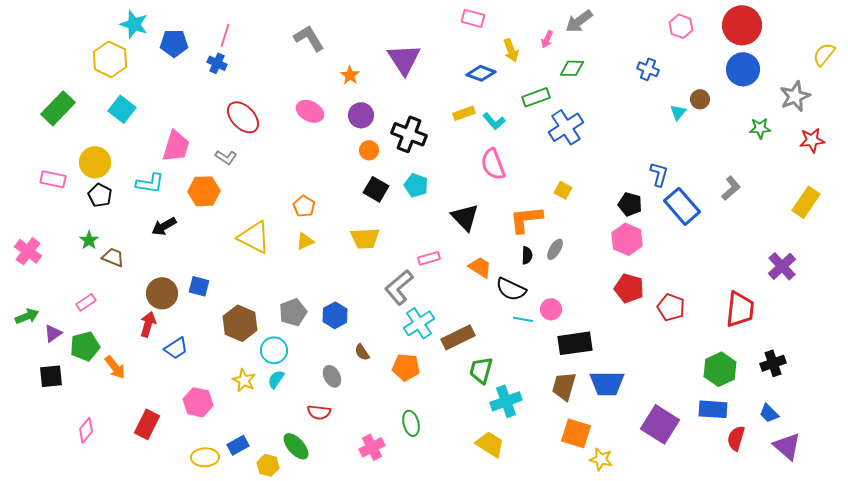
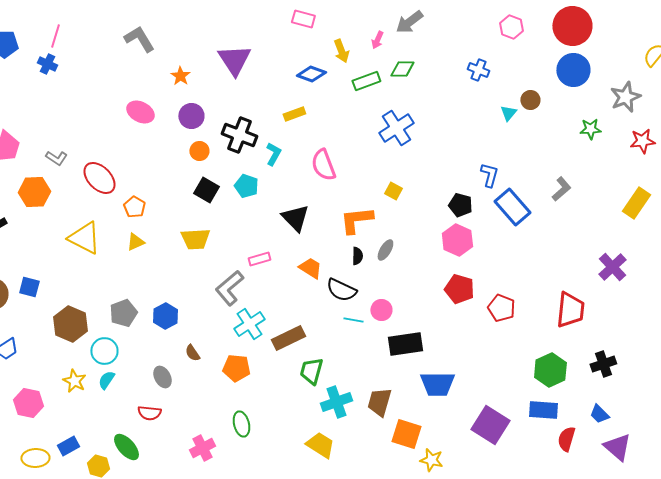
green rectangle: (536, 97) -> (366, 81), moved
red ellipse: (243, 117) -> (99, 178), moved
cyan L-shape: (494, 121) -> (273, 154), moved, turned -110
brown trapezoid: (564, 386) -> (379, 402), moved

